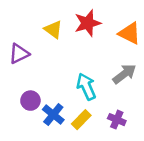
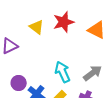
gray arrow: (124, 74) -> (93, 73), moved

